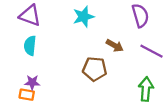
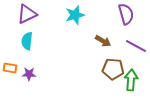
purple triangle: (30, 15) -> (27, 14), turned -45
brown pentagon: (95, 69) -> (113, 69), moved
orange rectangle: (27, 95) -> (10, 68), moved

